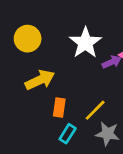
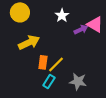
white star: (85, 43) -> (62, 15), size x0.6
yellow line: (95, 110) -> (56, 64), moved

